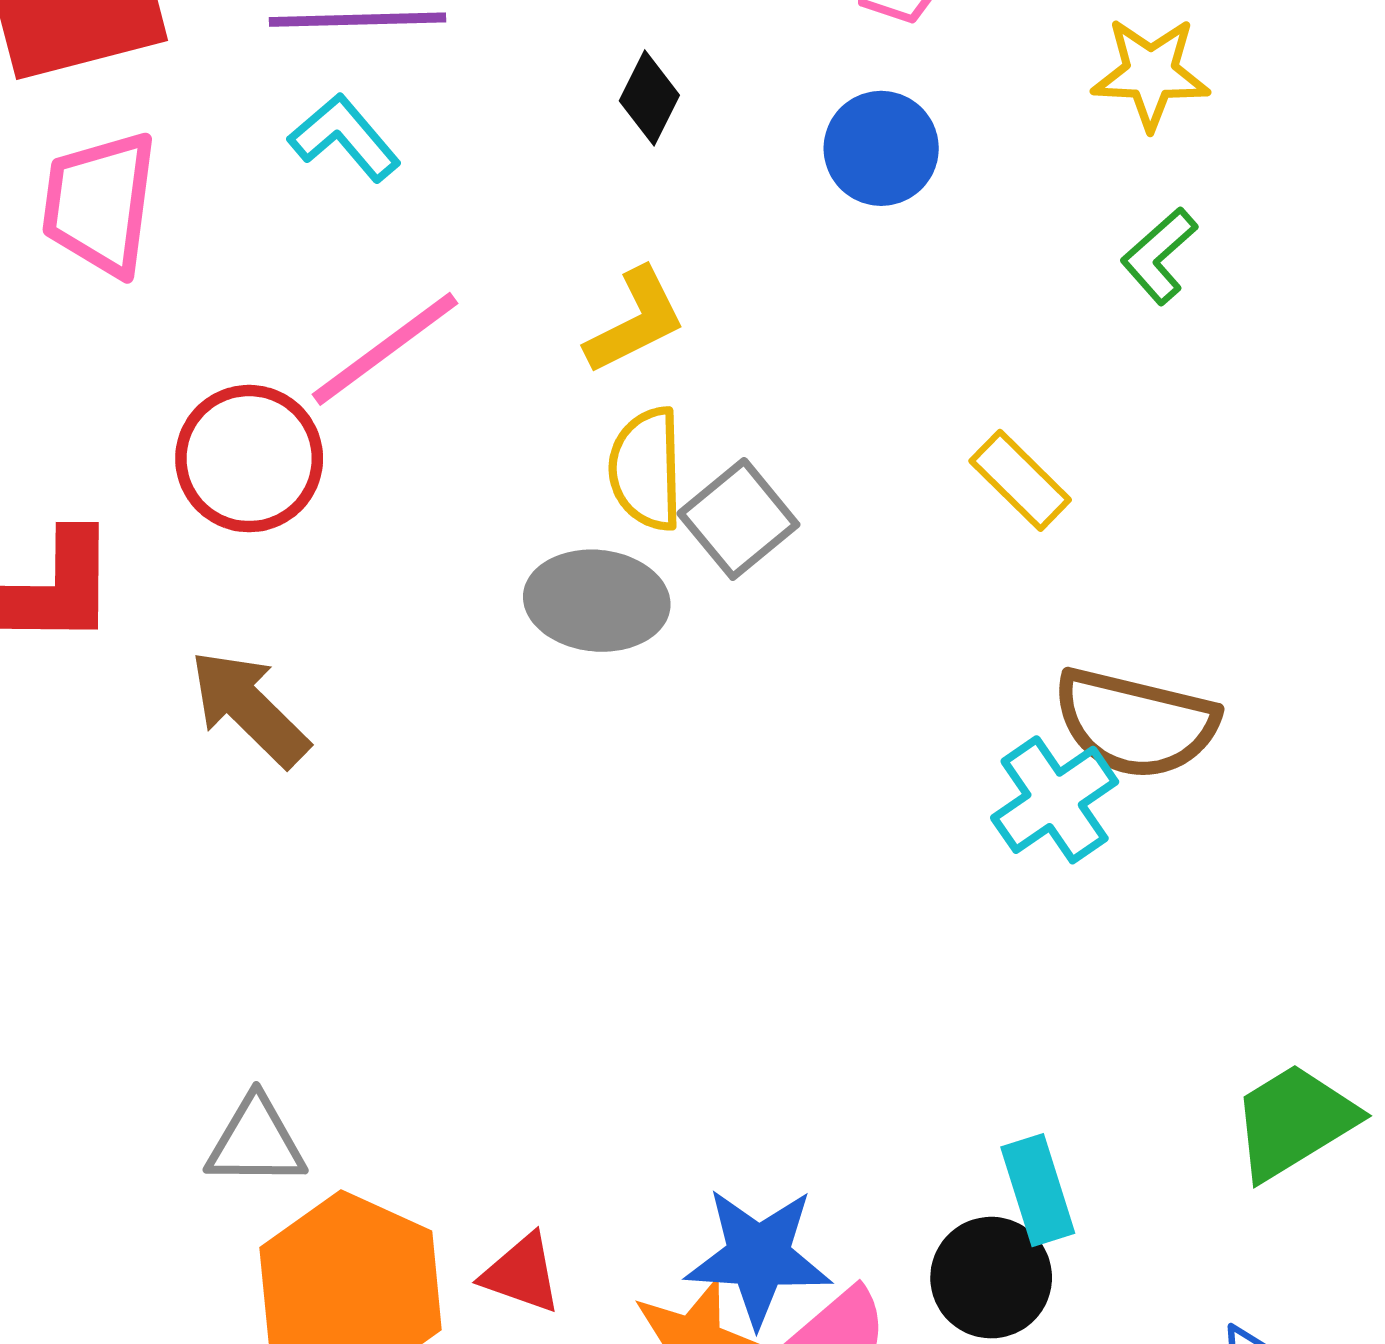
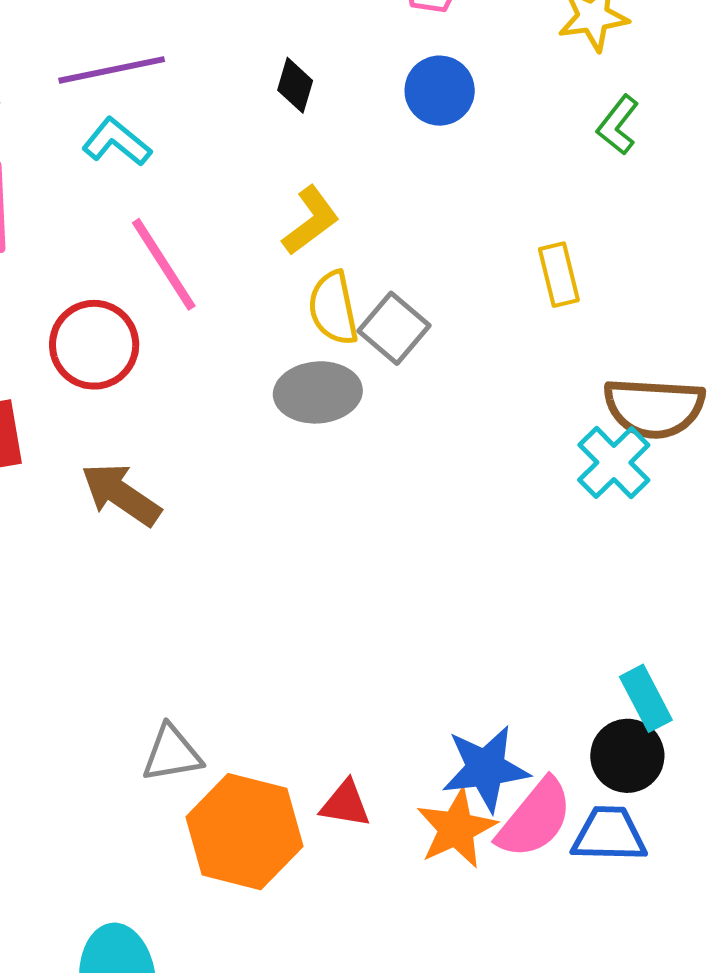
pink line: (385, 349) -> (164, 264), turned -76
yellow rectangle: (1020, 480) -> (559, 275), turned 42

